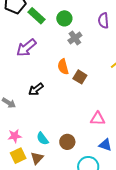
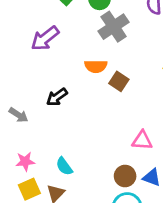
gray cross: (75, 38) -> (114, 27), size x1.5
orange semicircle: (63, 67) -> (96, 66), turned -77
brown circle: (67, 142) -> (125, 176), moved

